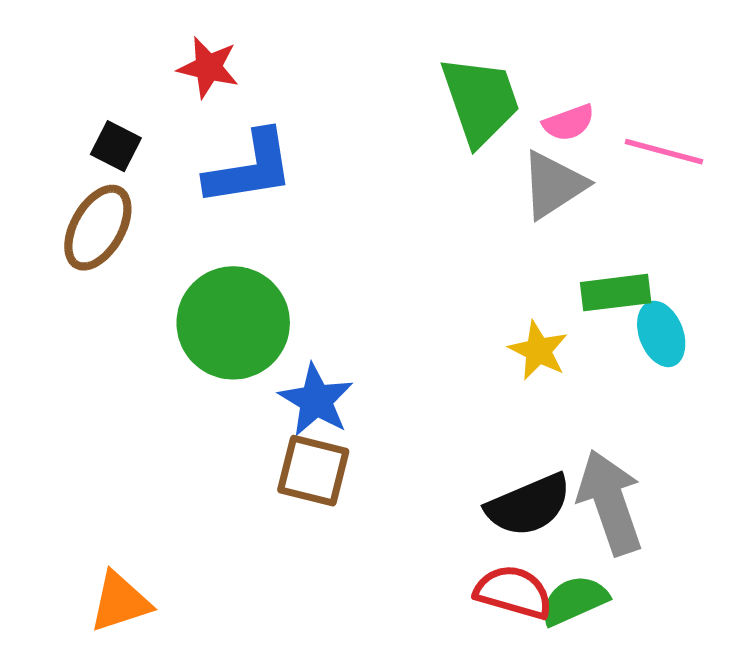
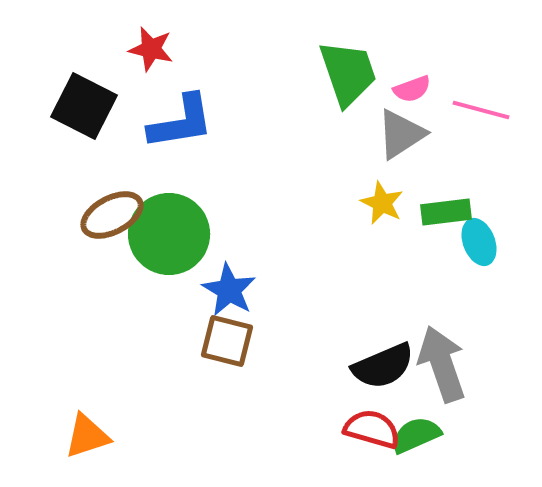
black square: (116, 146) -> (84, 106), size x1.8
brown ellipse: (98, 228) -> (112, 215), moved, turned 32
yellow star: (538, 350) -> (382, 203), moved

